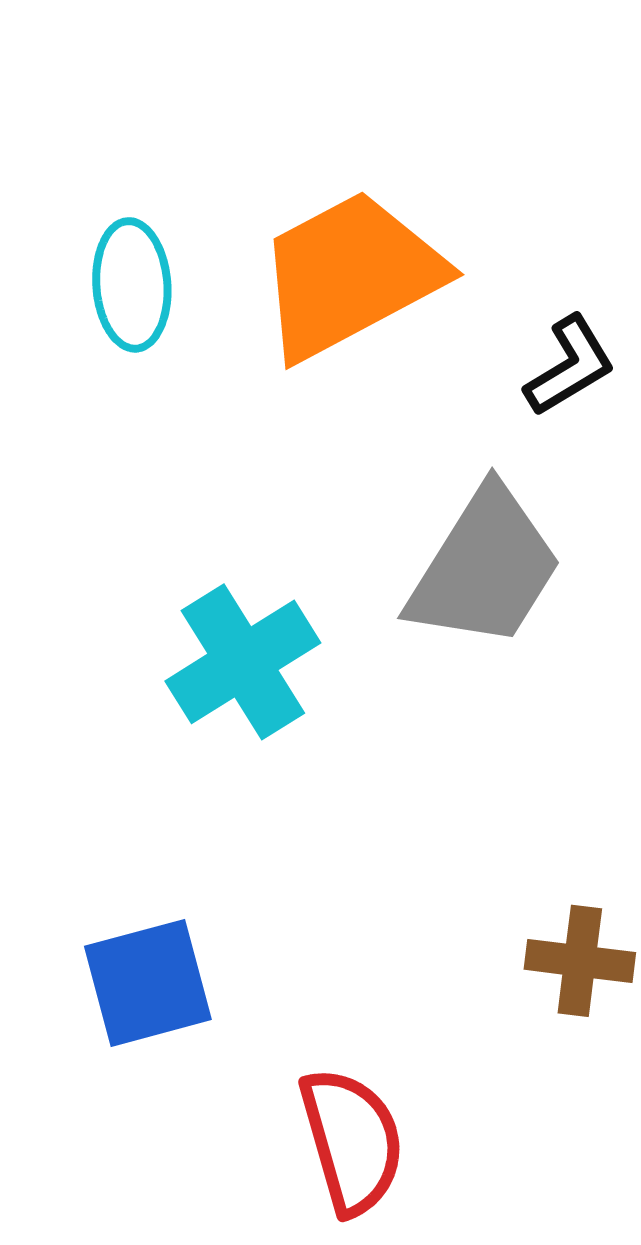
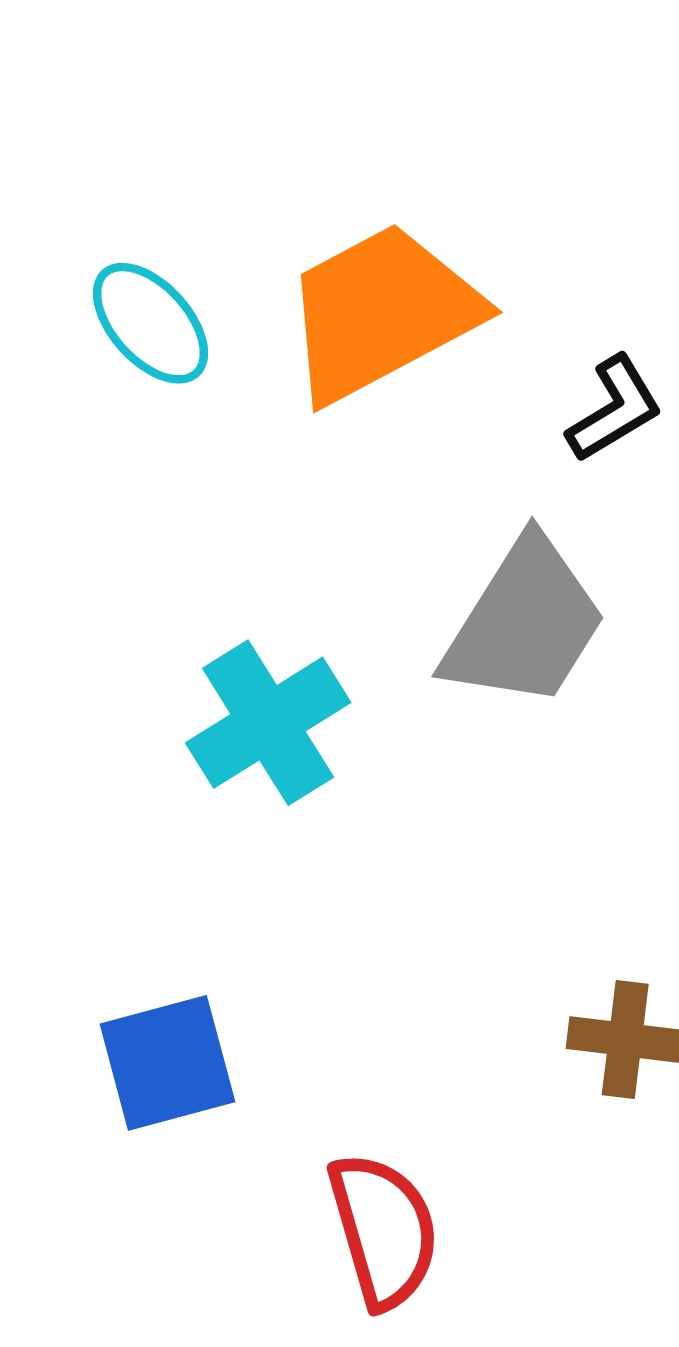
cyan ellipse: (132, 285) -> (150, 323), turned -38

